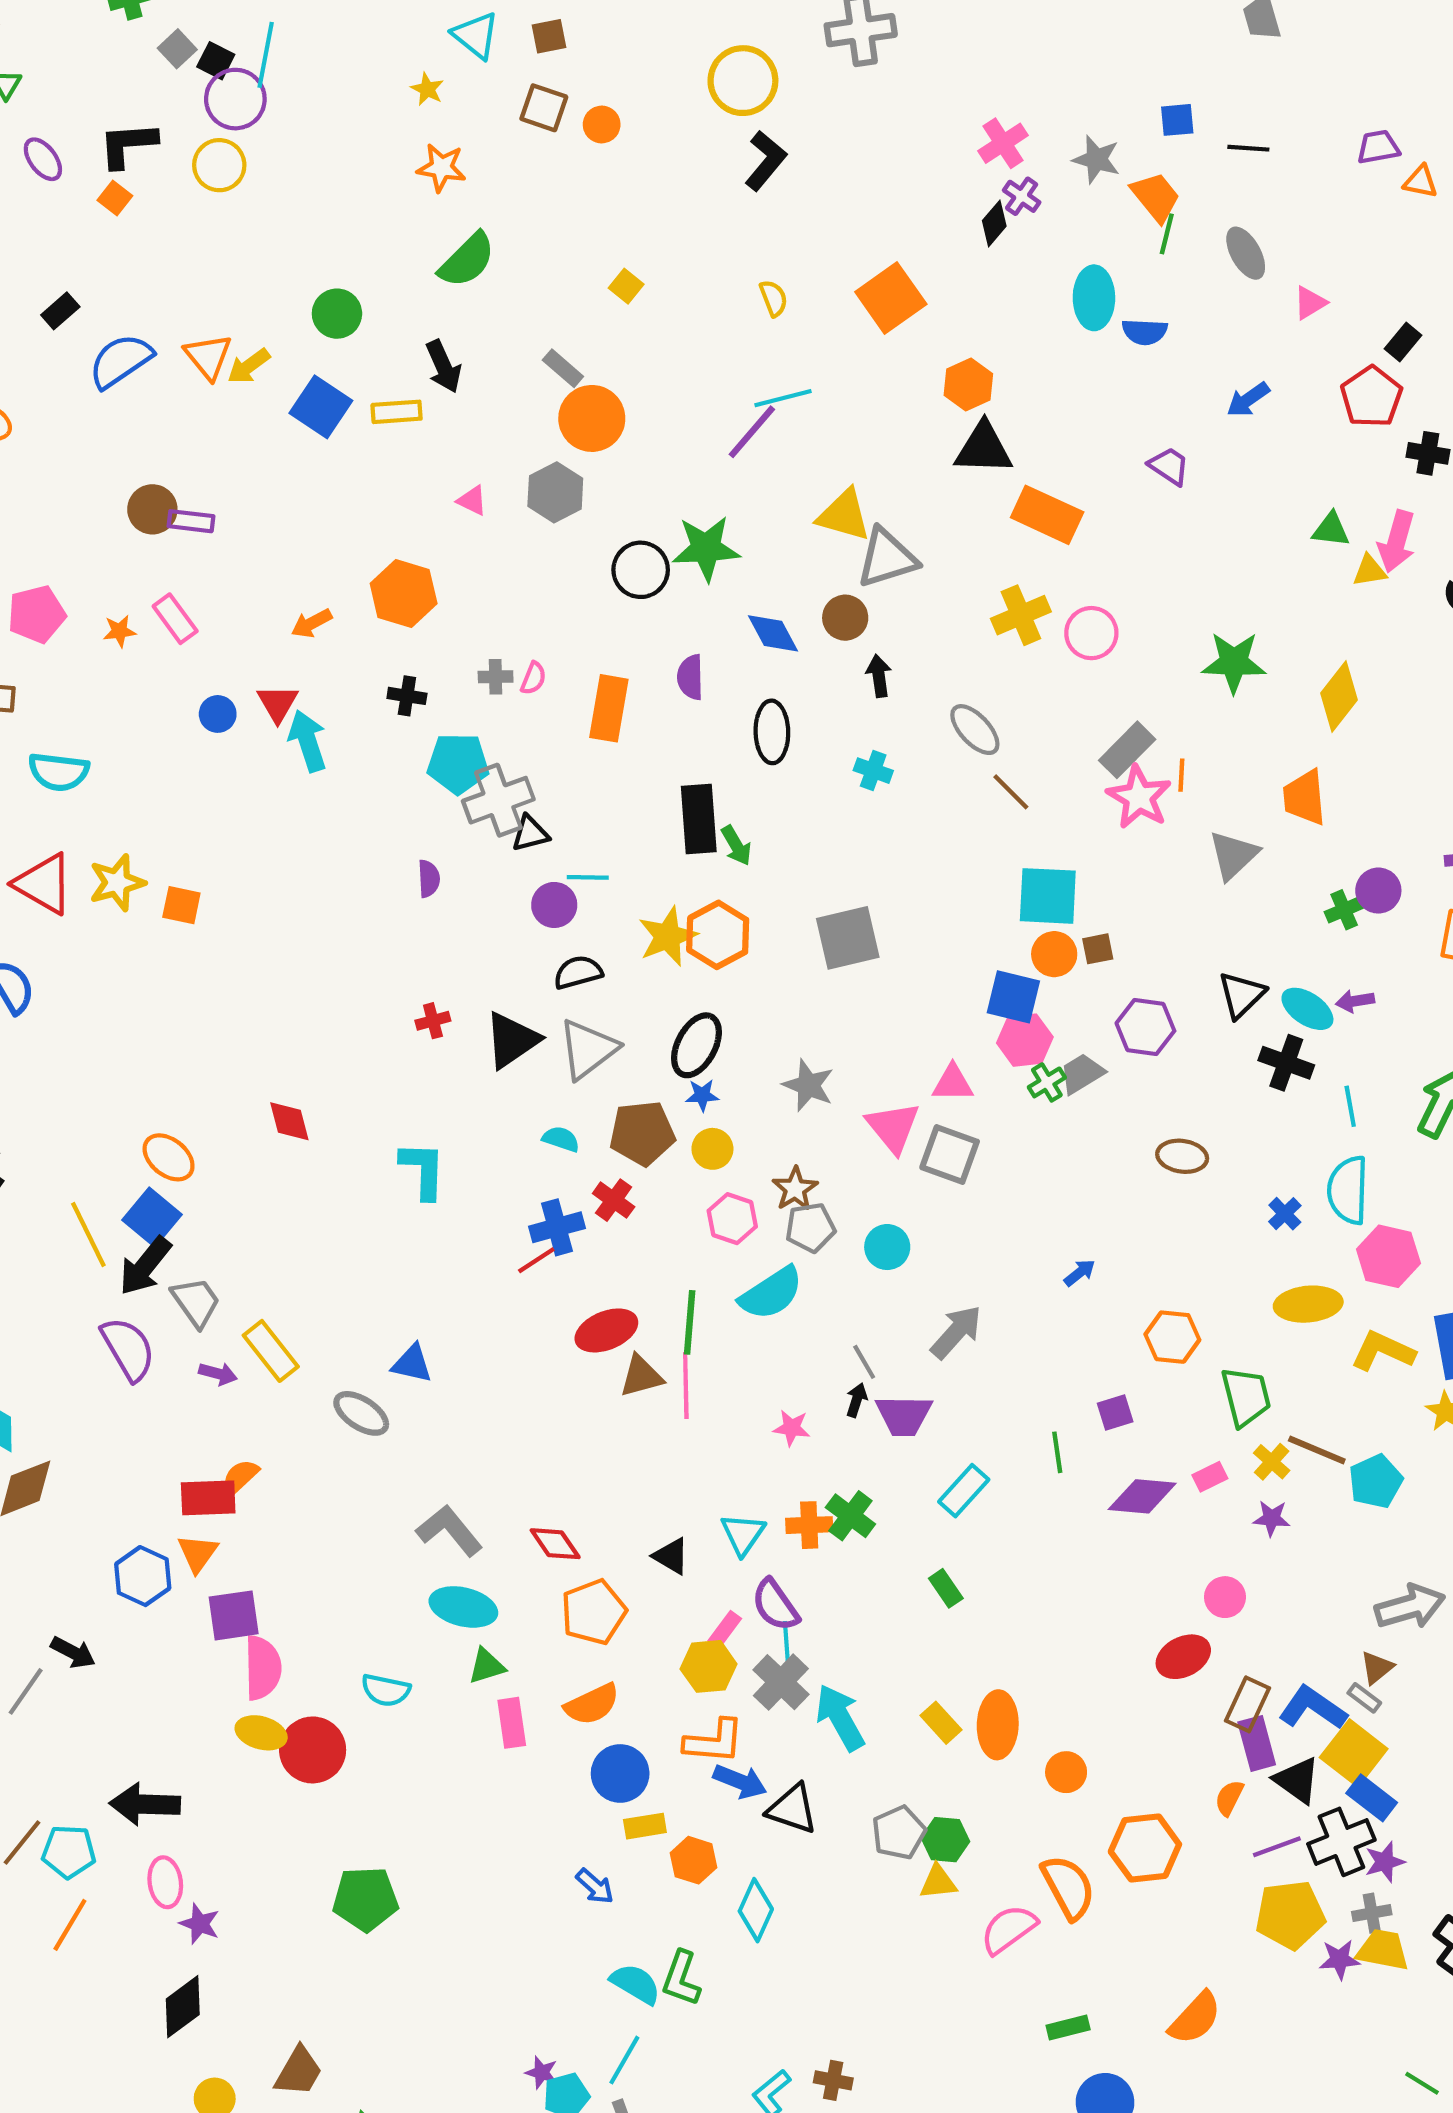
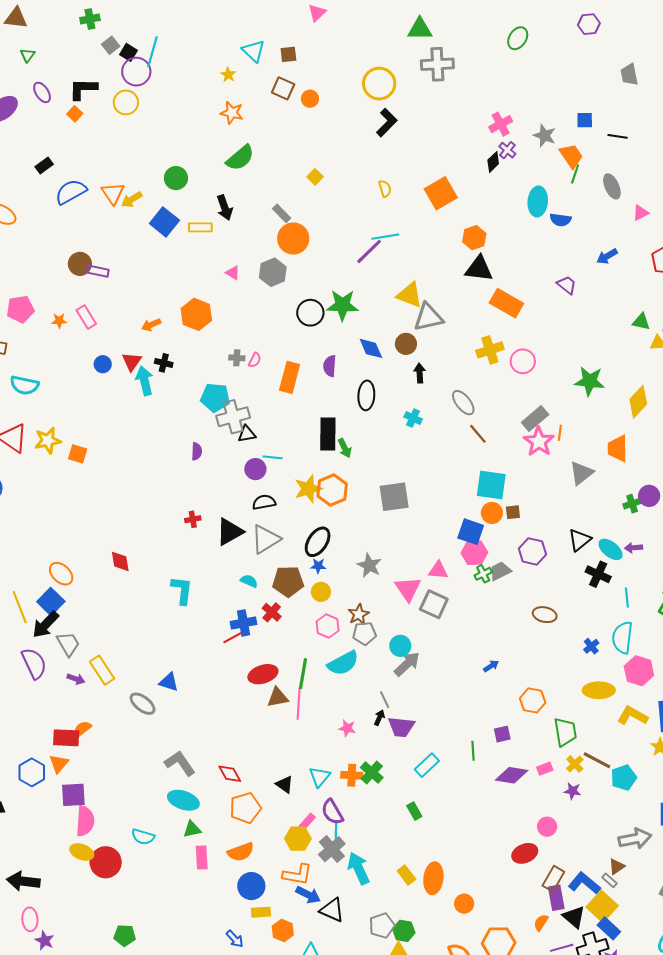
black cross: (407, 696) -> (164, 363), moved
gray arrow: (956, 1332) -> (407, 664), moved
green pentagon: (365, 1899) -> (125, 935), size x0.7

